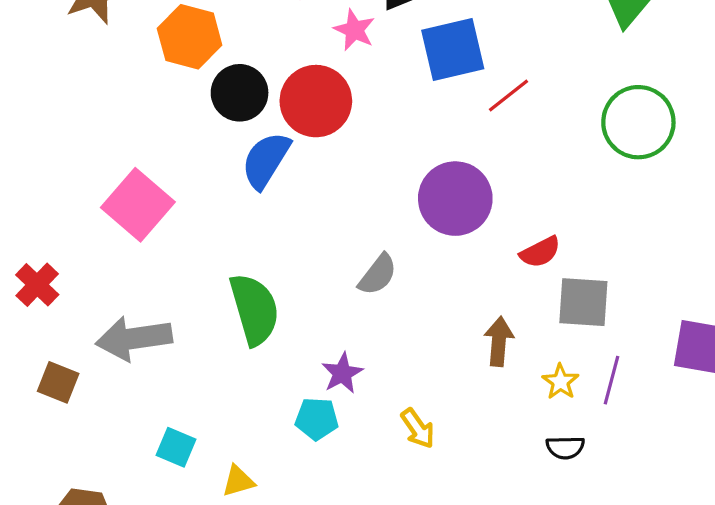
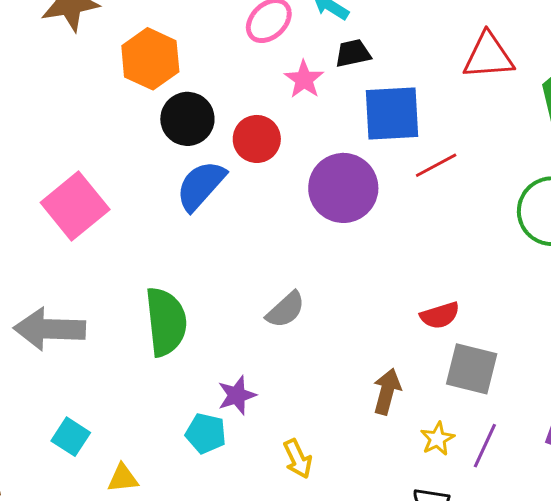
red circle: (316, 101) -> (257, 139), size x0.7
purple circle: (455, 199) -> (343, 188), moved

